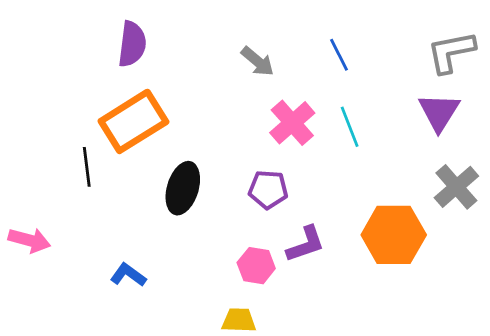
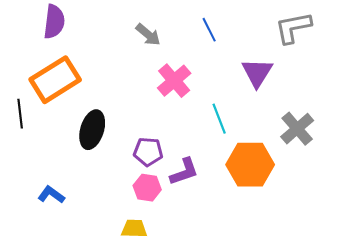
purple triangle: (439, 112) -> (257, 73), moved
cyan line: (350, 127) -> (219, 119), moved
purple pentagon: (268, 189) -> (148, 152), moved

